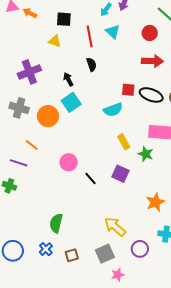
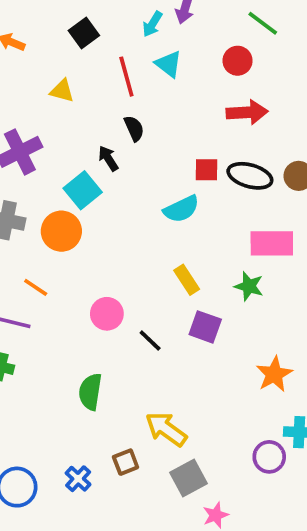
black square: (64, 19) -> (84, 33), moved, turned -35
black arrow: (68, 79) -> (108, 158), moved
cyan square: (71, 102) -> (83, 190), moved
yellow rectangle: (124, 142) -> (187, 280), moved
green semicircle: (56, 223) -> (90, 392), moved
yellow arrow: (115, 227) -> (166, 429), moved
purple circle: (140, 249) -> (269, 457), moved
brown square: (72, 255) -> (126, 462), moved

